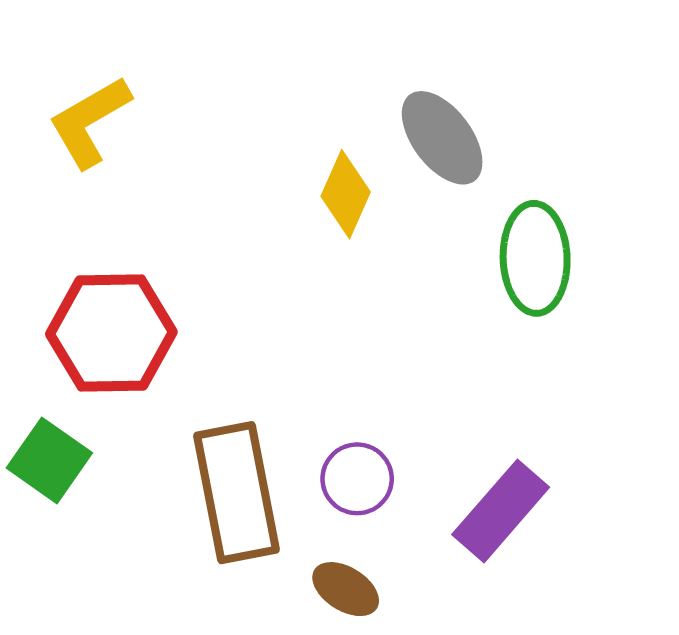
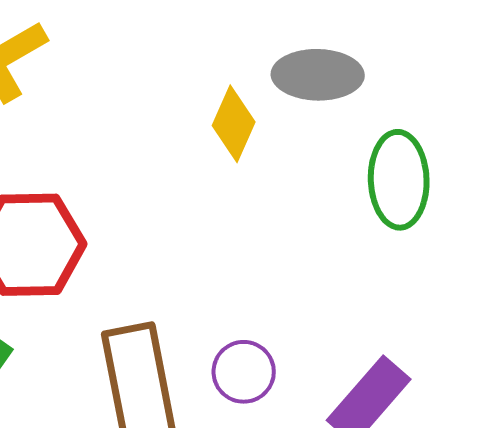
gray ellipse: (442, 138) -> (318, 75), turned -52

